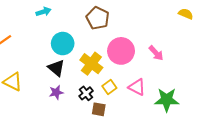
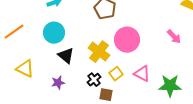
cyan circle: (63, 44) -> (54, 33), moved
pink arrow: (156, 53) -> (174, 37), moved
purple star: (56, 92) -> (58, 83), moved

